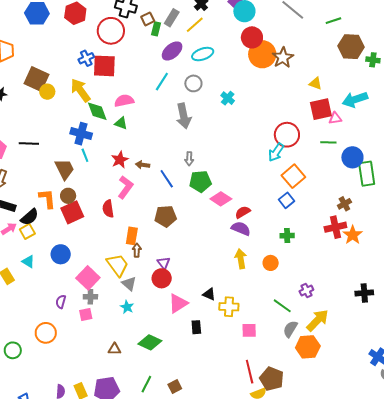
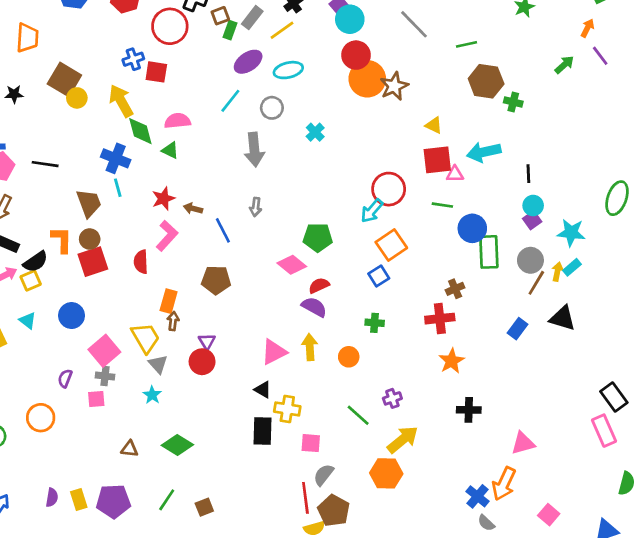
red square: (104, 66) -> (156, 72), size x0.7
green pentagon: (200, 181) -> (318, 237), moved
orange star: (353, 235) -> (452, 361), moved
pink triangle: (178, 303) -> (274, 352), moved
black rectangle: (196, 327) -> (262, 431), moved, size x1.5
gray semicircle: (290, 329) -> (324, 475), moved

